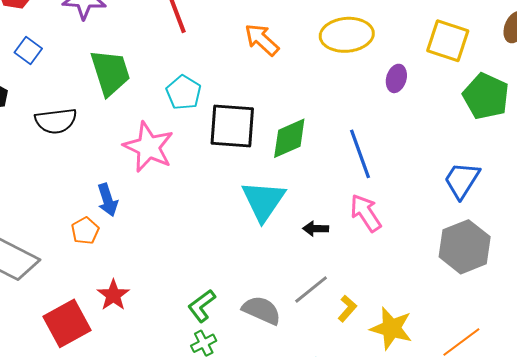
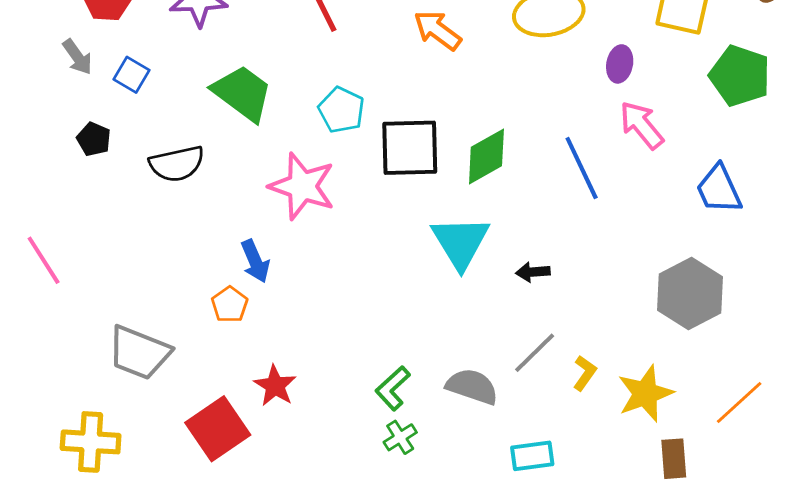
green trapezoid: (110, 73) -> (242, 93), turned -30
blue trapezoid: (462, 180) -> (719, 189), turned -51
pink arrow: (366, 213) -> (642, 125), moved
gray hexagon: (465, 247) -> (690, 293), moved
yellow star: (391, 328) -> (645, 394), turned -30

